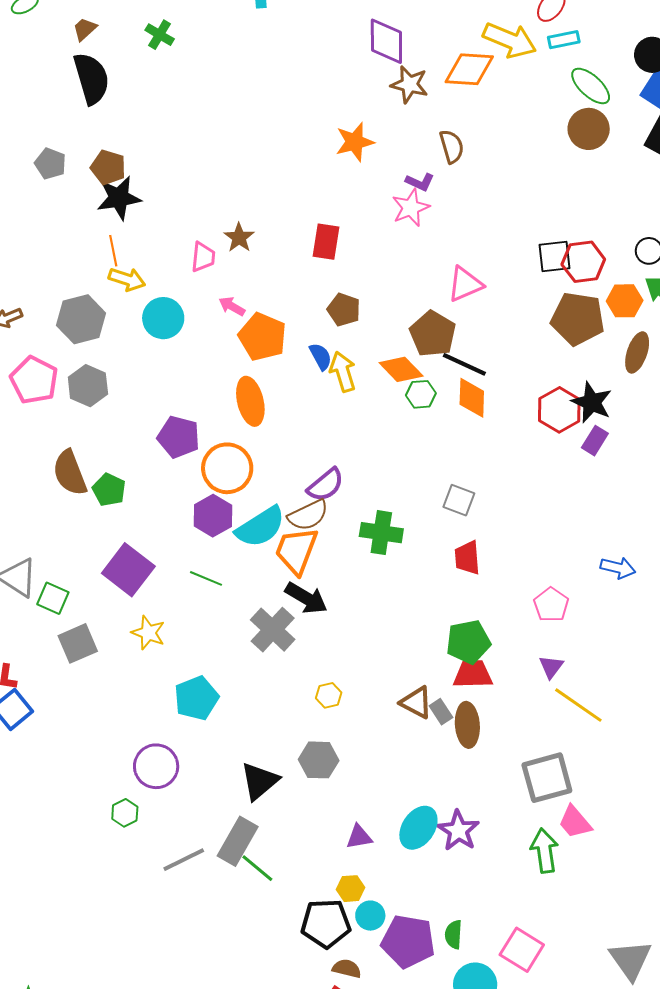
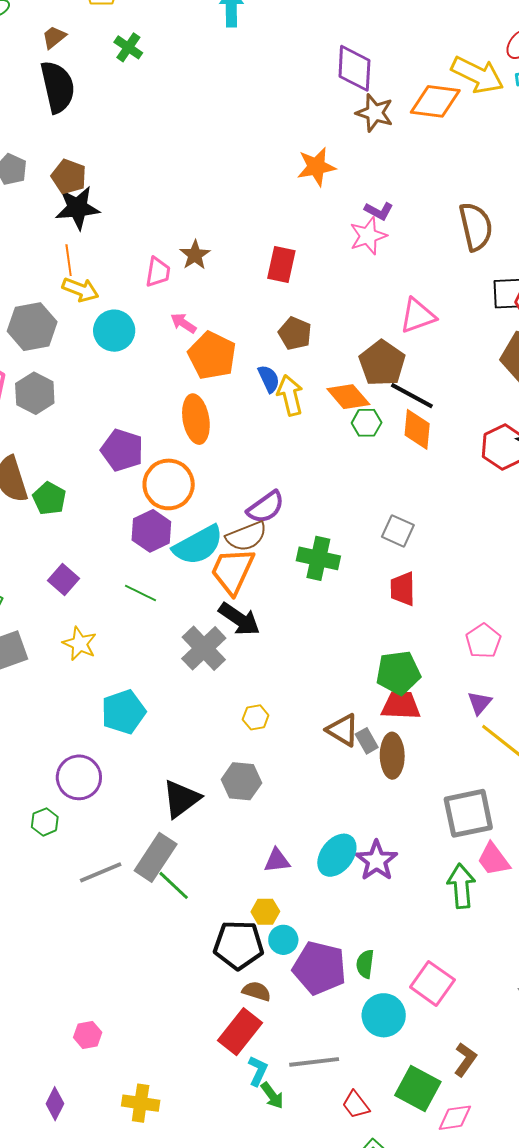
brown semicircle: (452, 146) -> (476, 227), moved, size x1.4
purple square: (128, 570) -> (64, 580), size x0.6

